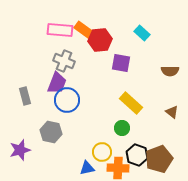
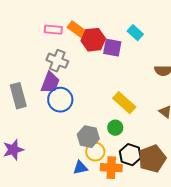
pink rectangle: (60, 30) -> (53, 30), size x0.7
purple square: (121, 63) -> (112, 48), moved
gray rectangle: (25, 96) -> (18, 96), size x1.4
gray hexagon: (51, 132) -> (88, 137), moved

